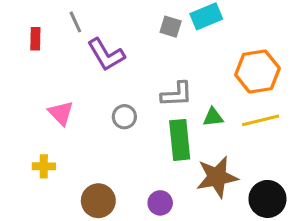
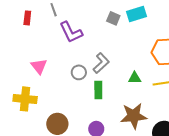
gray L-shape: (177, 94) -> (101, 63), moved, turned -45
green rectangle: (180, 140) -> (98, 90), moved, size x0.7
yellow cross: (44, 166) -> (25, 99), size x1.6

